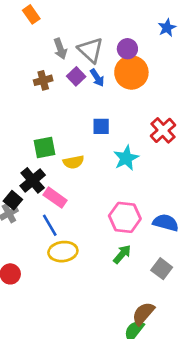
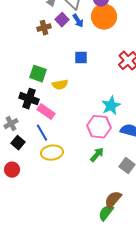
brown cross: (43, 80) -> (44, 28), moved
green square: (44, 148) -> (38, 74), turned 30
cyan star: (126, 158) -> (111, 106), moved
black cross: (33, 180) -> (29, 99), turned -30
black square: (13, 200) -> (18, 143), moved

